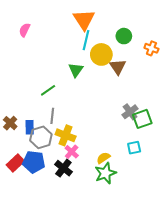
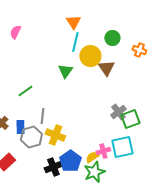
orange triangle: (84, 20) -> (73, 22), size x0.7
green line: (48, 90) -> (25, 91), moved
cyan square: (134, 148) -> (122, 147), size x1.6
pink cross: (72, 152) -> (103, 151), moved, turned 32
blue pentagon: (34, 162) -> (70, 161), moved, turned 30
black cross: (63, 168) -> (53, 167), turned 30

